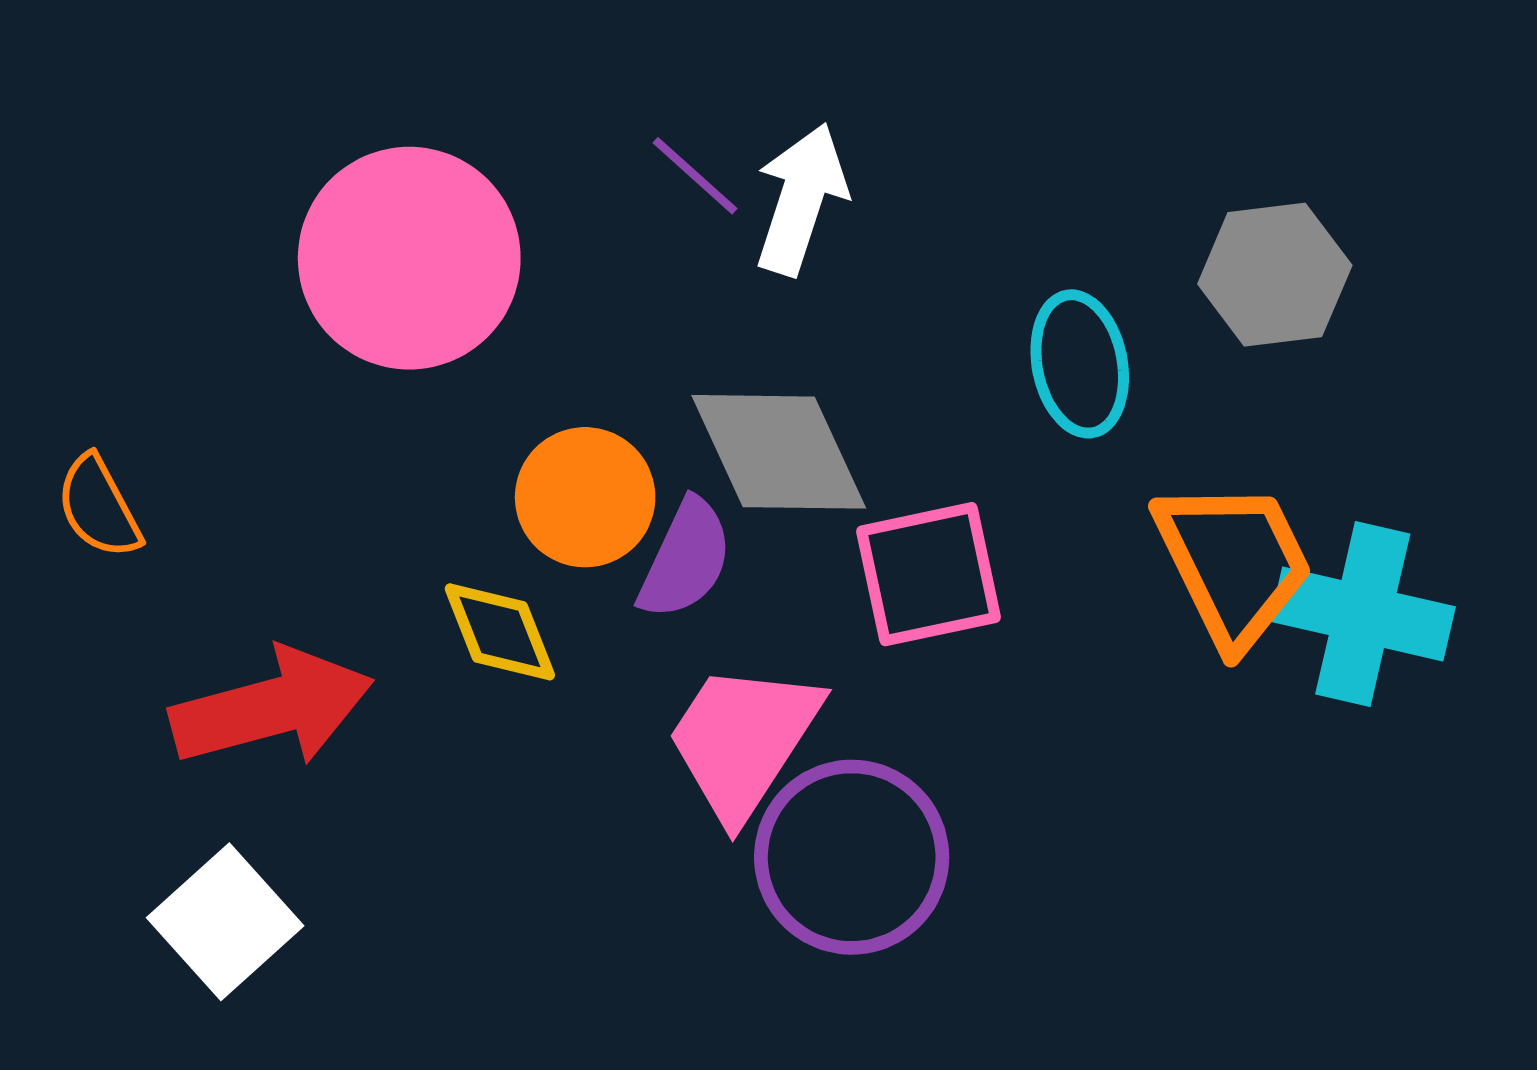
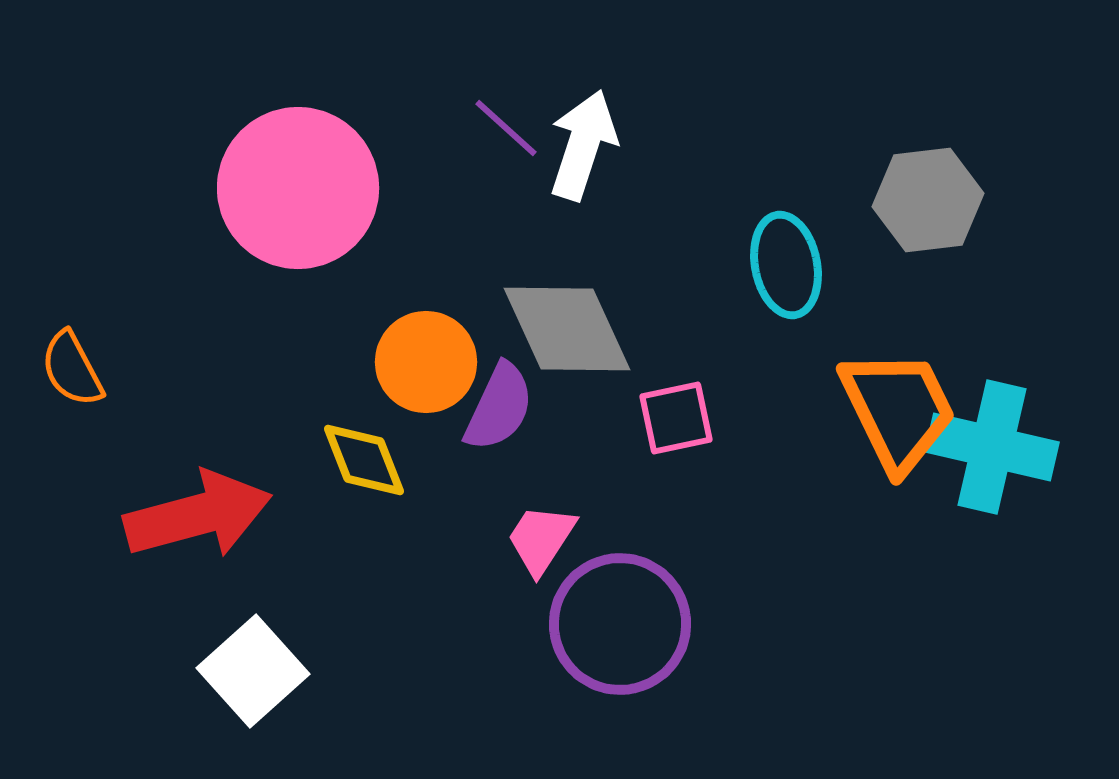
pink square: (929, 574) -> (676, 418), size x0.7
pink trapezoid: (743, 740) -> (541, 539), size x0.6
white square: (225, 922) -> (253, 671), moved

